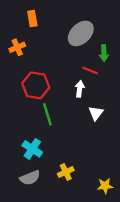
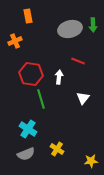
gray ellipse: (81, 33) -> (70, 29), turned 30
green arrow: (104, 53) -> (93, 25), moved
white arrow: (80, 89) -> (59, 77), moved
yellow cross: (66, 172) -> (57, 149), turned -32

